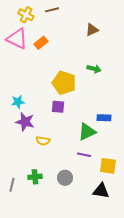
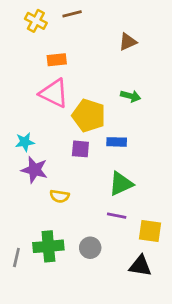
pink triangle: (17, 39) -> (54, 93), moved
orange rectangle: (41, 43) -> (57, 60), turned 32
blue rectangle: (104, 118) -> (117, 142), moved
green cross: (35, 177) -> (48, 246), size x1.5

